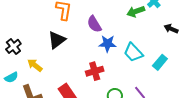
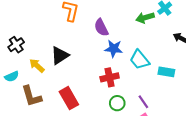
black triangle: (57, 40) -> (60, 55), moved
cyan rectangle: (160, 62) -> (166, 72), turned 56
red cross: (95, 71) -> (110, 77), moved

